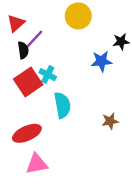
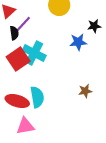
cyan cross: (48, 75) -> (34, 53), size x1.6
cyan semicircle: (62, 105) -> (37, 97), moved
red ellipse: (27, 133) -> (17, 101), turned 40

